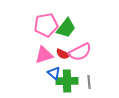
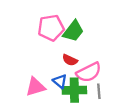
pink semicircle: (80, 52) -> (89, 72), moved
pink triangle: (44, 55) -> (35, 87), moved

